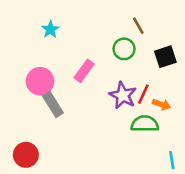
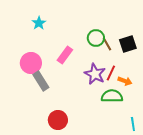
brown line: (138, 26) -> (107, 44), moved
red circle: (26, 155) -> (58, 120), moved

